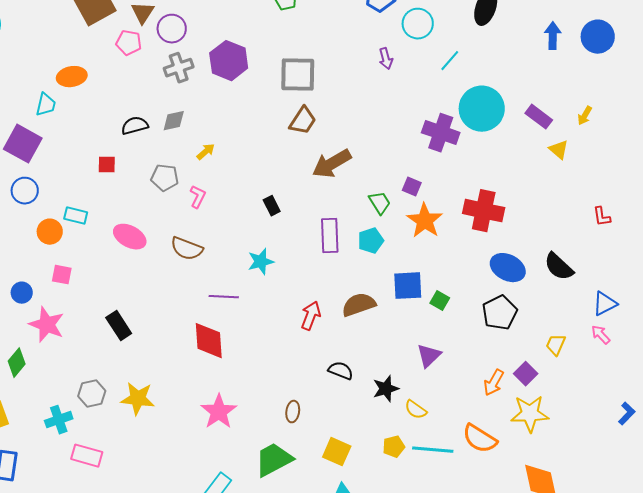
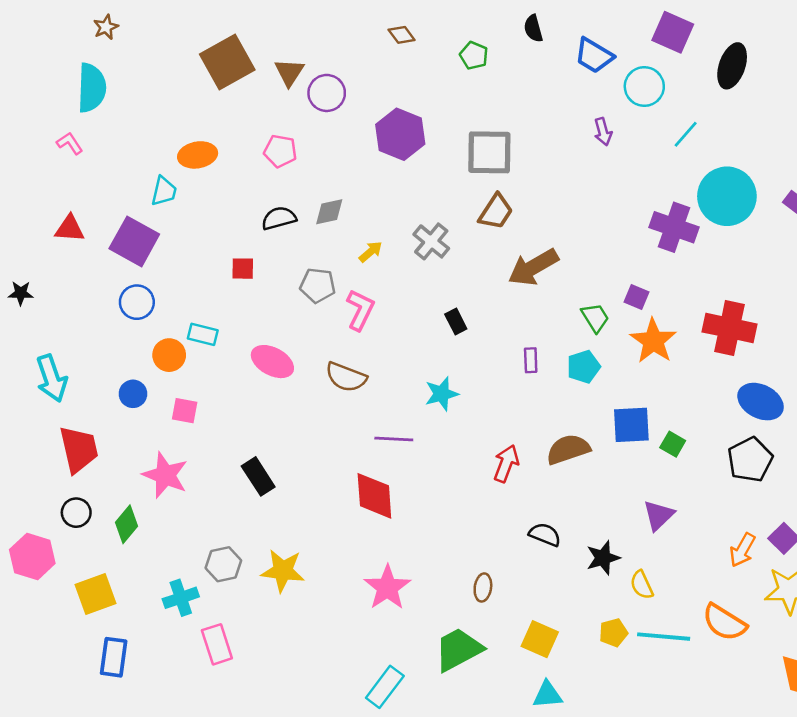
pink pentagon: (129, 43) -> (280, 151), moved
gray cross: (179, 68) -> (431, 241), moved, turned -32
pink L-shape: (198, 197) -> (360, 310), size x1.4
purple rectangle: (330, 236) -> (531, 360), size x0.6
blue circle: (22, 293) -> (133, 394), moved
yellow semicircle: (416, 410) -> (642, 585), turned 30
pink rectangle: (87, 456) -> (217, 644), turned 56

